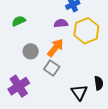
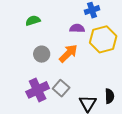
gray square: (52, 68) -> (61, 88), moved
purple cross: (19, 86) -> (38, 90), moved

